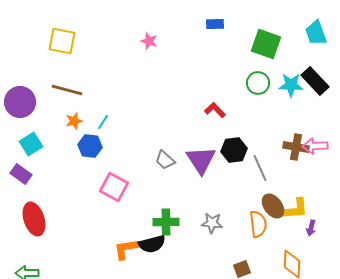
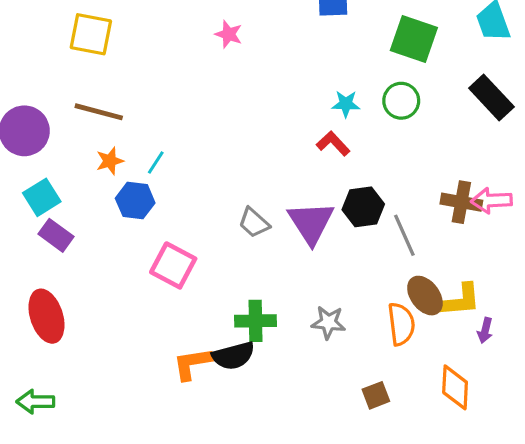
cyan star: (291, 85) -> (346, 104), moved, size x0.7
purple rectangle: (21, 174) -> (56, 235), moved

